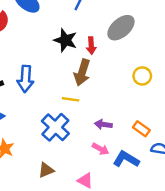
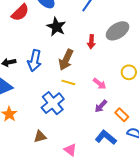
black star: (65, 40) -> (56, 27), moved
brown arrow: (82, 72) -> (66, 60), moved
purple arrow: (103, 124) -> (101, 106), moved, turned -64
pink arrow: (100, 149) -> (100, 84), moved

